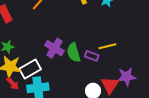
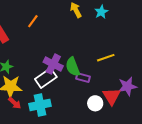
purple rectangle: (92, 56) -> (83, 78), moved
white rectangle: (30, 69) -> (46, 78), moved

